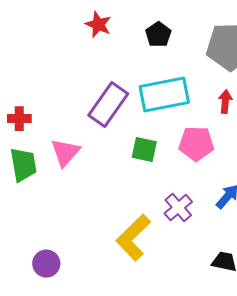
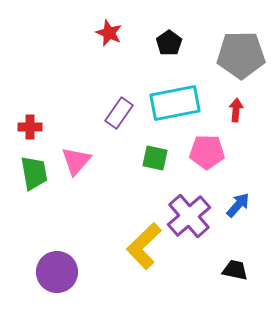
purple rectangle: (108, 105) -> (119, 113), size x0.7
purple cross: (178, 208) -> (189, 216), size x1.5
purple circle: (46, 264) -> (57, 272), size x1.5

